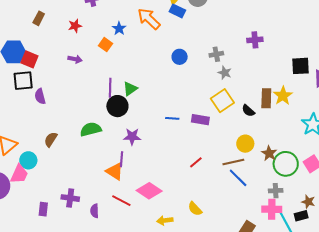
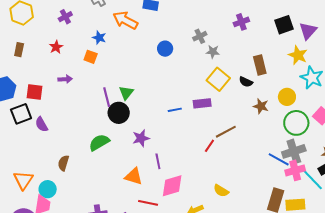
purple cross: (255, 40) -> (241, 22), moved
red square: (29, 59) -> (34, 92), moved
yellow star: (283, 96) -> (298, 55), moved
yellow circle: (245, 144) -> (287, 97), moved
brown star: (269, 153) -> (261, 106), moved
purple line: (122, 159) -> (158, 161), moved
brown line: (233, 162) -> (226, 132), moved
blue line: (238, 178) -> (279, 159), moved
pink diamond: (149, 191) -> (172, 186), turned -35
gray cross: (276, 191) -> (294, 151), size x1.6

